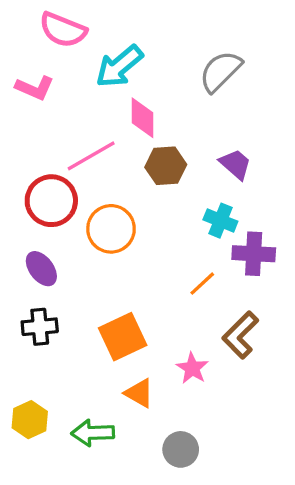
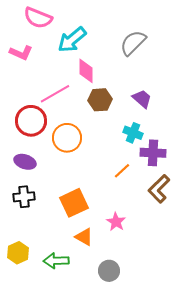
purple ellipse: (41, 269) -> (25, 162), turned -35
brown L-shape: (240, 335) -> (159, 189), moved

